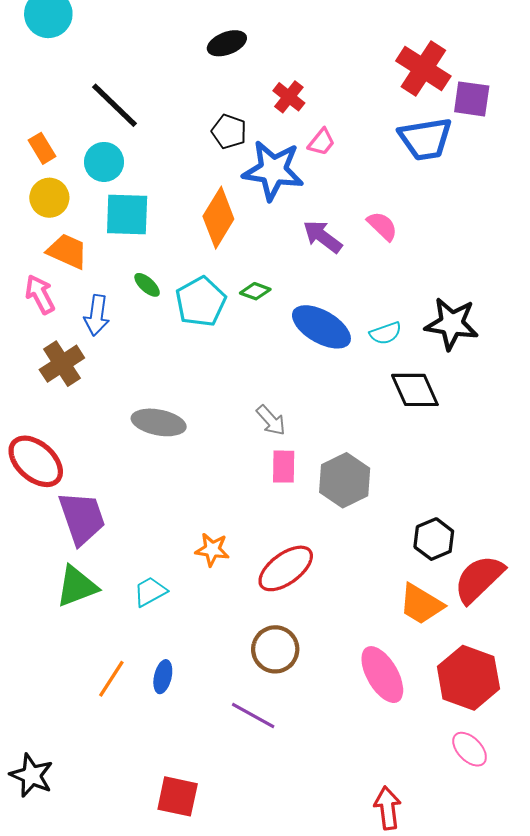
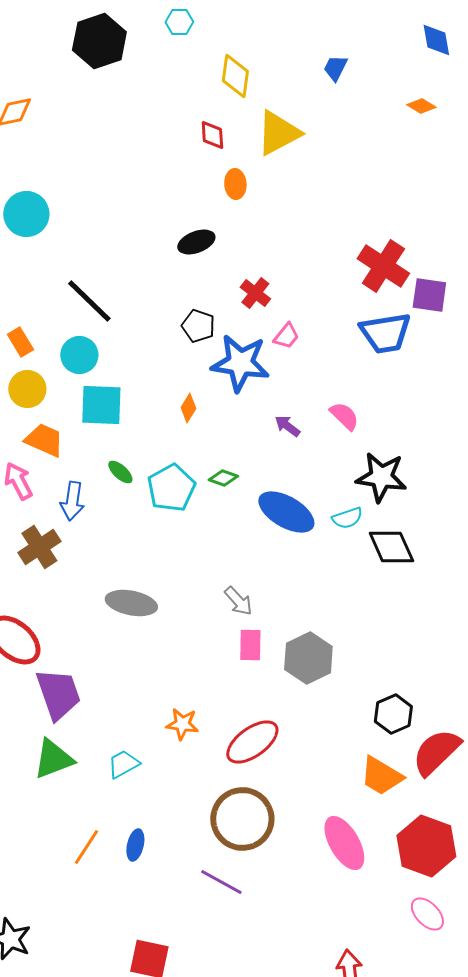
orange diamond: (218, 218) -> (188, 408), size x0.5
purple arrow: (322, 237) -> (287, 426), size x0.7
black star: (452, 324) -> (381, 477), moved
black diamond: (415, 390) -> (391, 547), moved
brown circle: (275, 649) -> (242, 819), size x1.4

